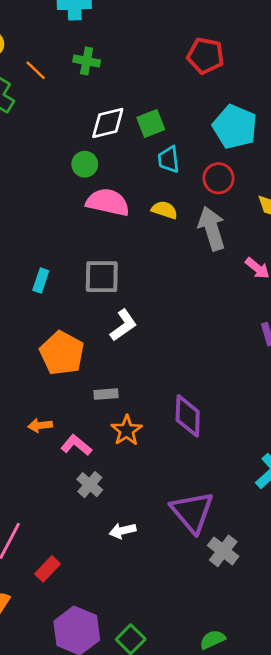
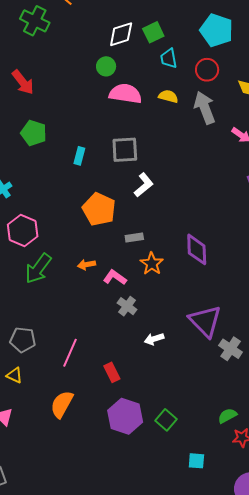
red rectangle: (47, 569) -> (112, 372), moved, turned -66

